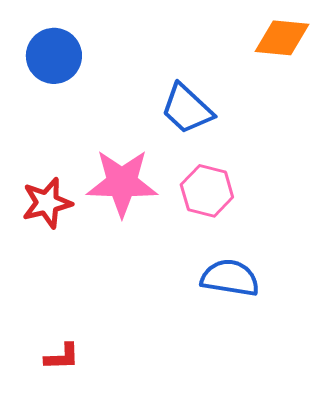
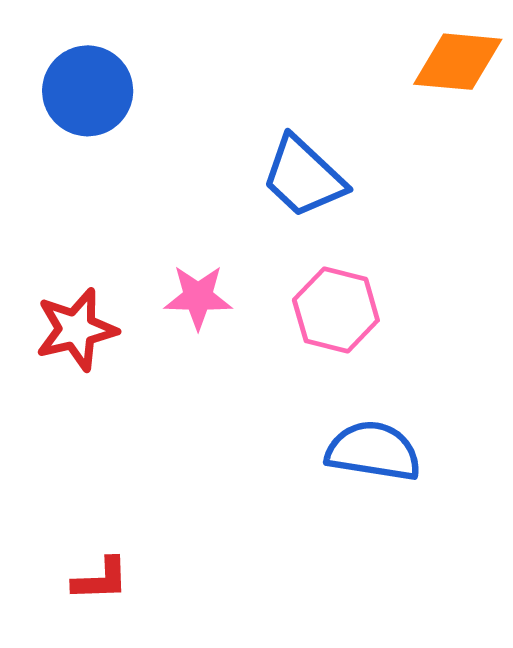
pink star: (122, 183) -> (198, 297), size x0.6

